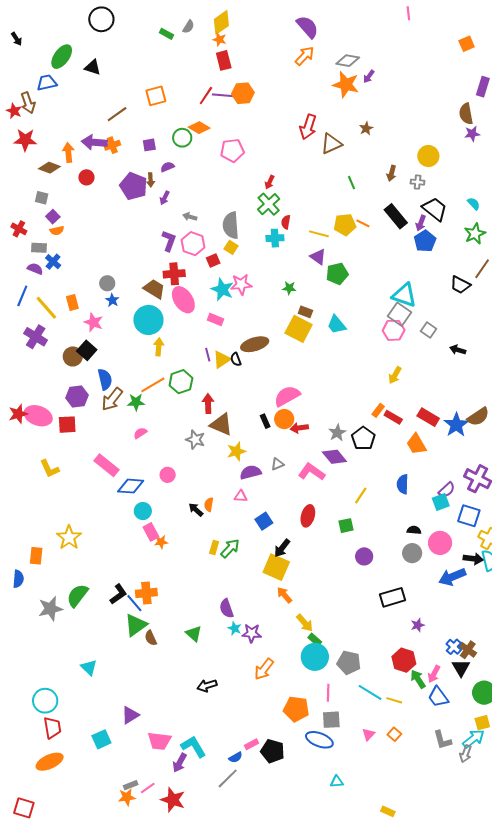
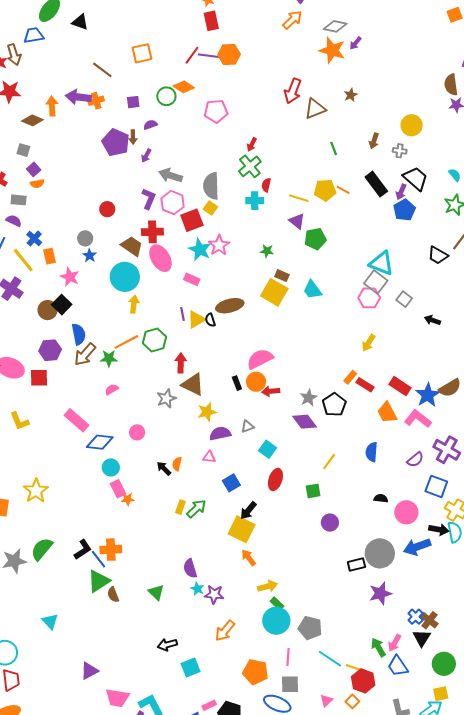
brown line: (117, 114) -> (102, 70), turned 70
red circle: (86, 177) -> (107, 209), moved
gray arrow: (190, 217) -> (171, 175), size x1.6
red square: (213, 261) -> (192, 220), size x1.6
blue cross: (53, 262) -> (34, 239), moved
pink star: (241, 284) -> (219, 245), turned -30
gray star: (195, 440) -> (166, 398), turned 30
pink L-shape: (312, 472) -> (418, 419), moved
cyan square: (441, 502) -> (268, 449), moved, turned -36
gray circle: (412, 553) -> (380, 553), moved, size x1.5
black rectangle: (392, 597) -> (356, 565), size x0.7
yellow arrow: (305, 623) -> (268, 586), turned -66
purple star: (418, 625) -> (380, 593), size x1.6
red hexagon: (404, 660) -> (363, 681), moved
cyan square: (101, 739) -> (191, 668), moved

